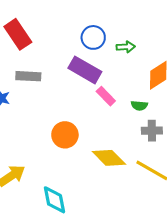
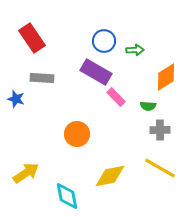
yellow diamond: (109, 158) -> (110, 176), moved, turned -56

